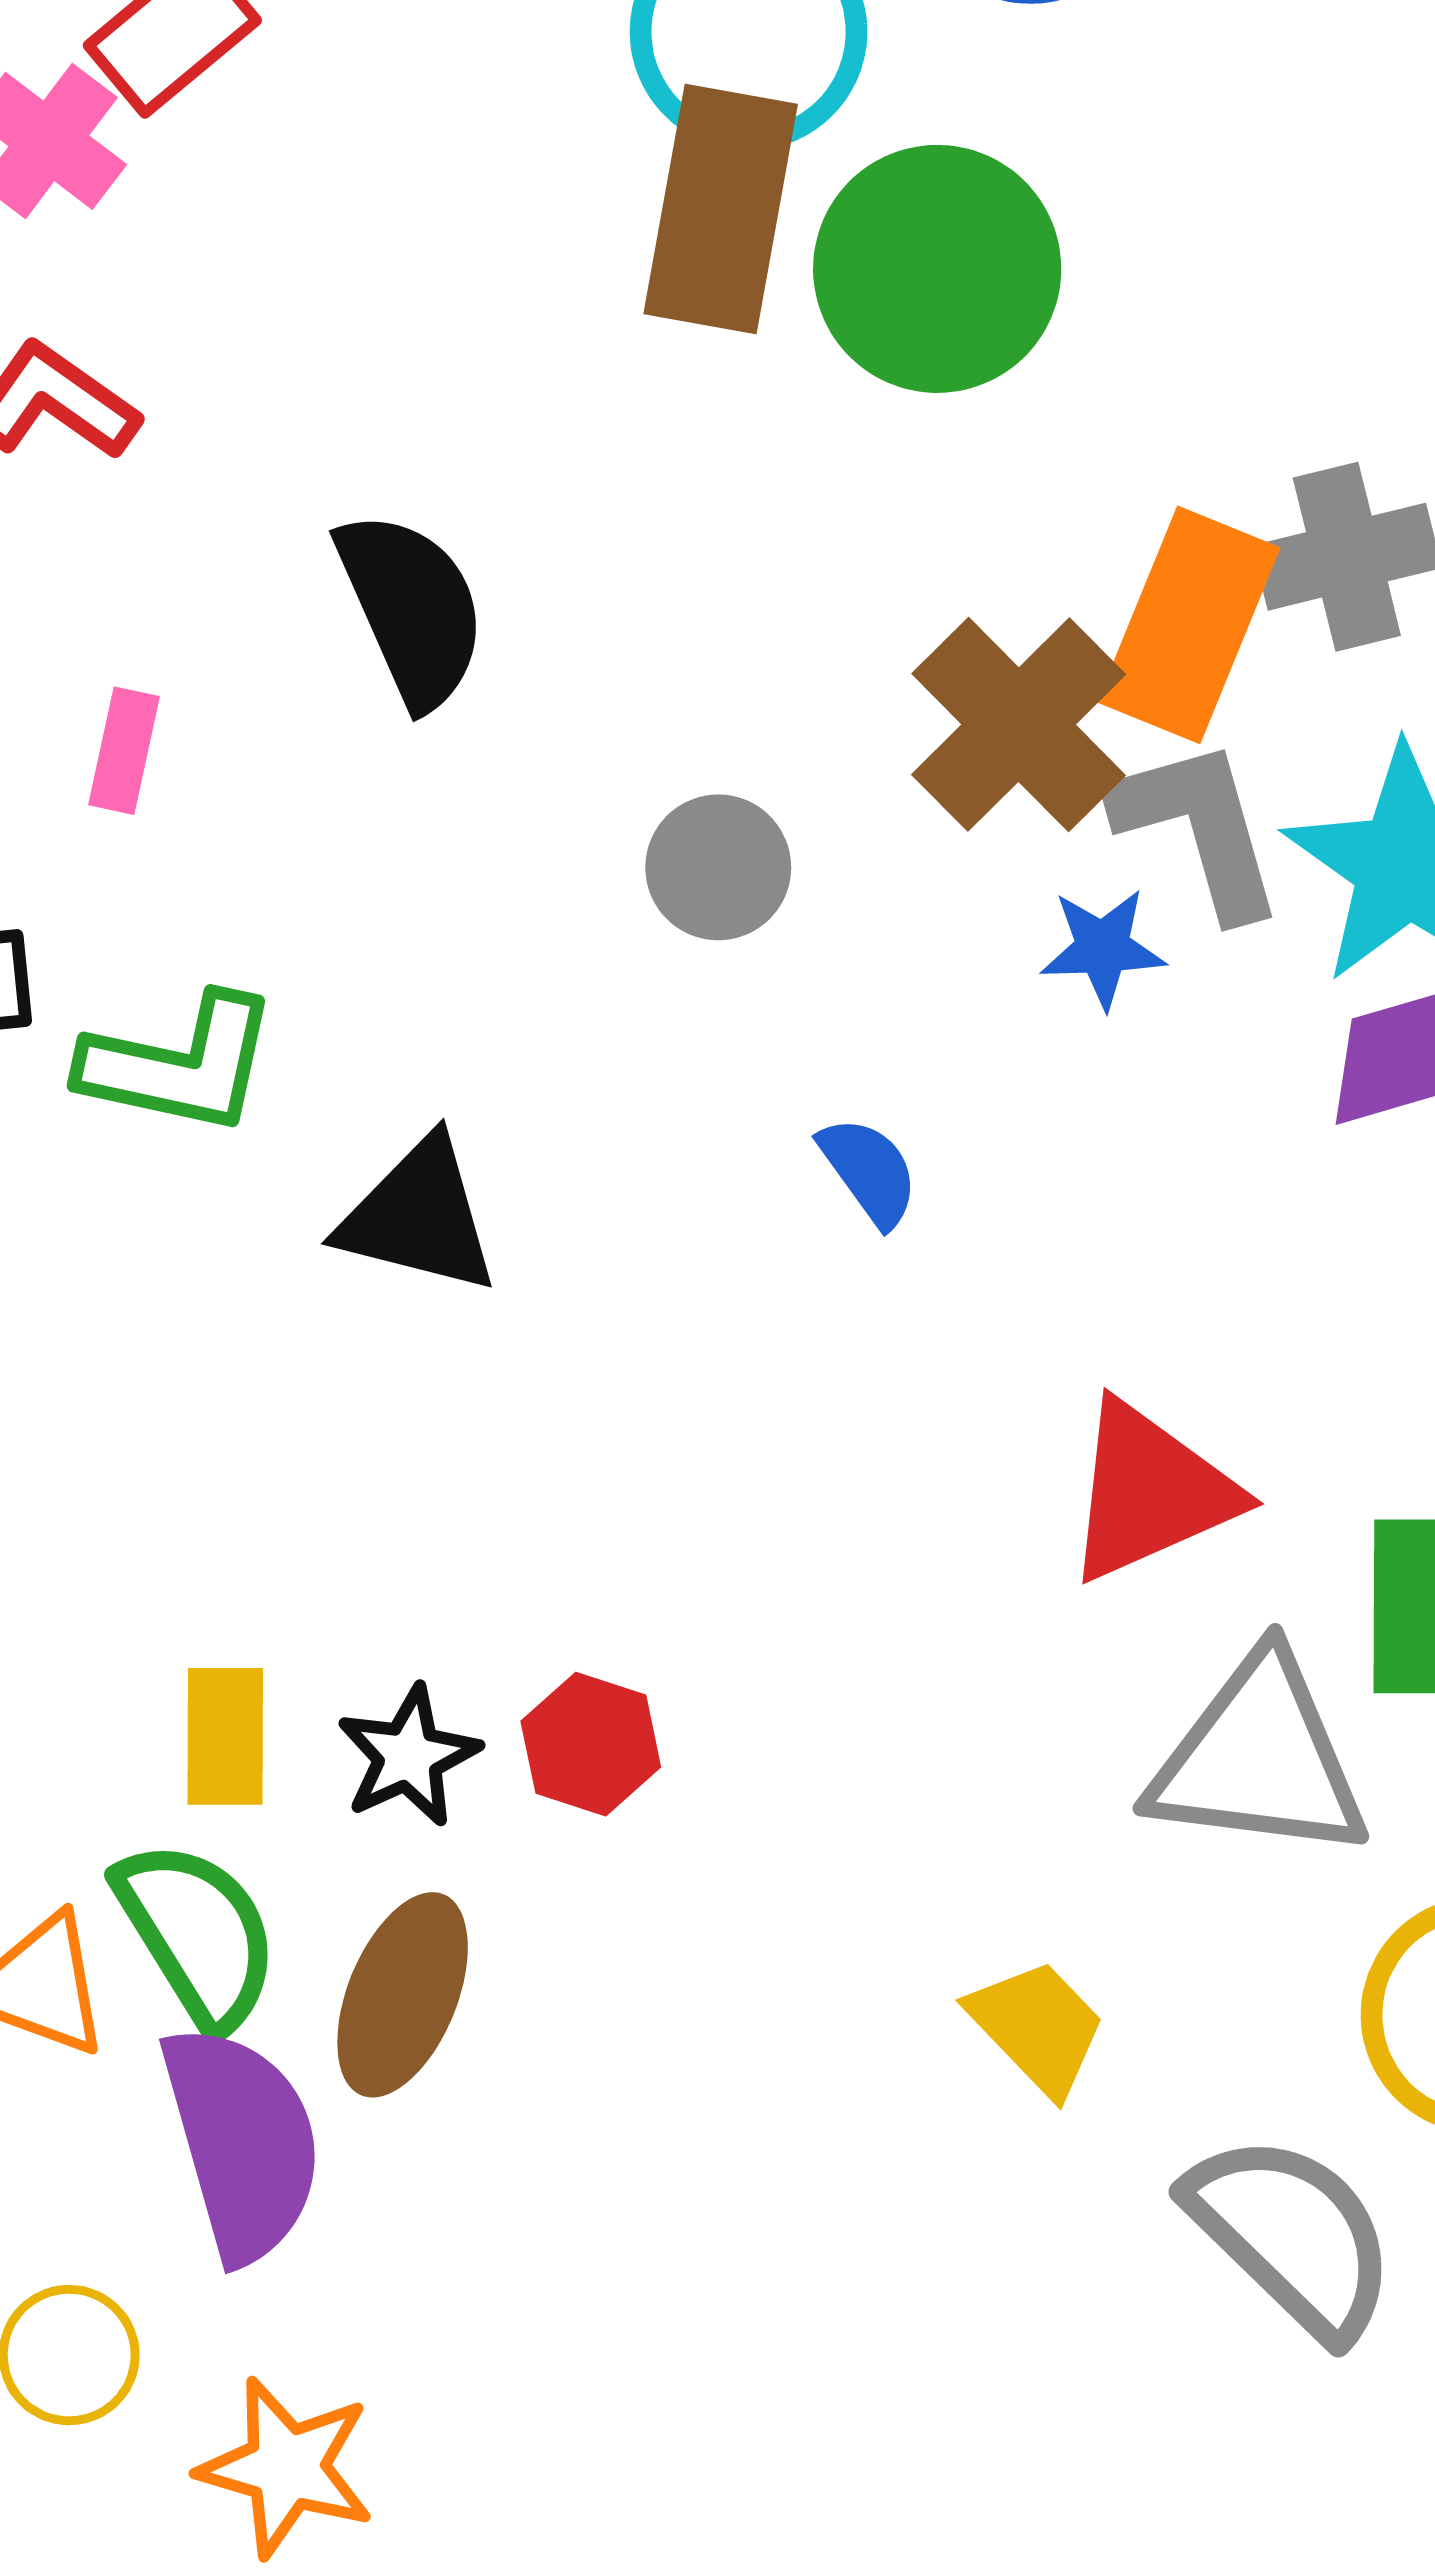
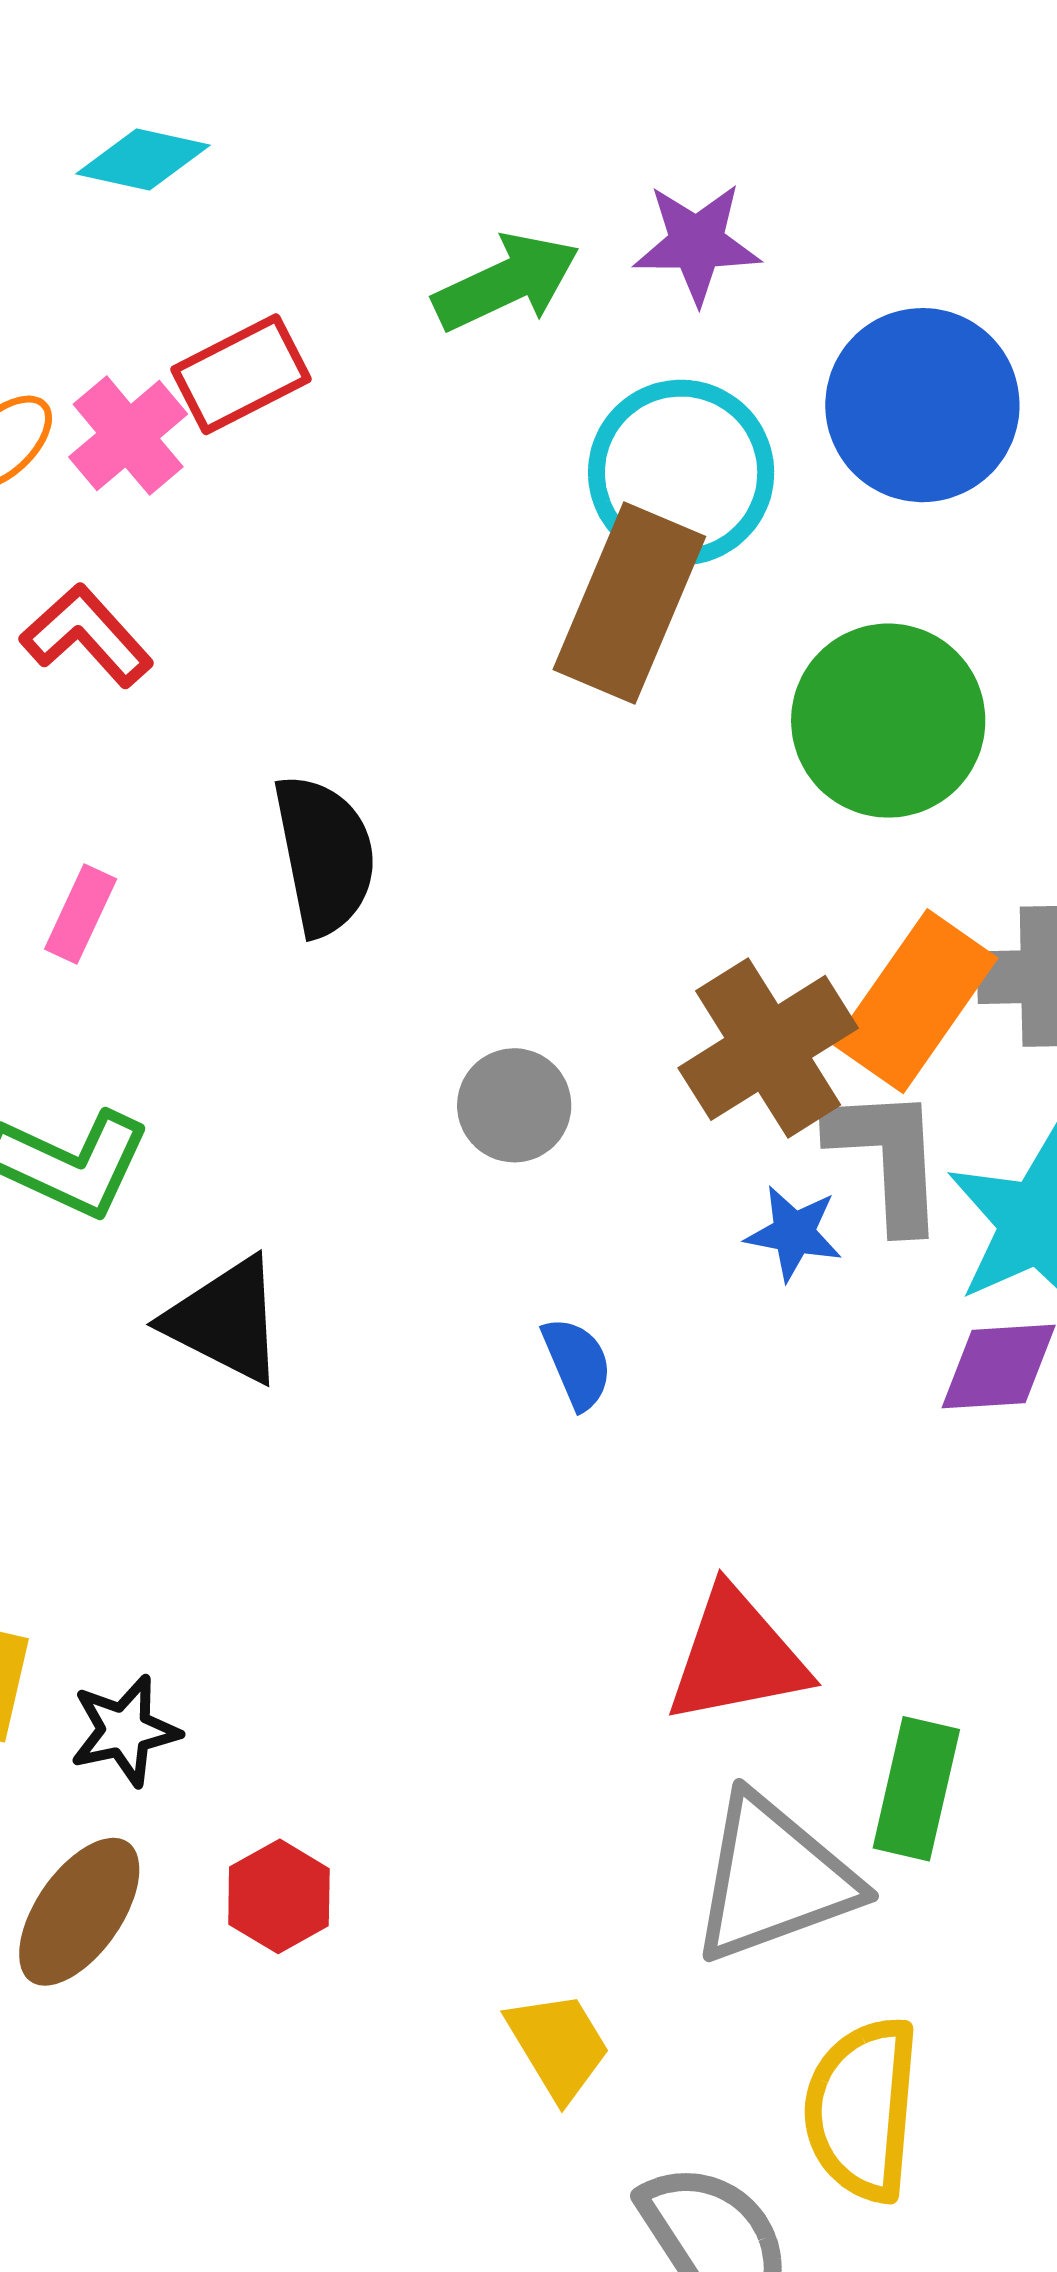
green circle: (937, 269) -> (888, 721), moved
red hexagon: (591, 1744) -> (279, 1896), moved
gray triangle: (1259, 1759) -> (774, 1879), turned -40

